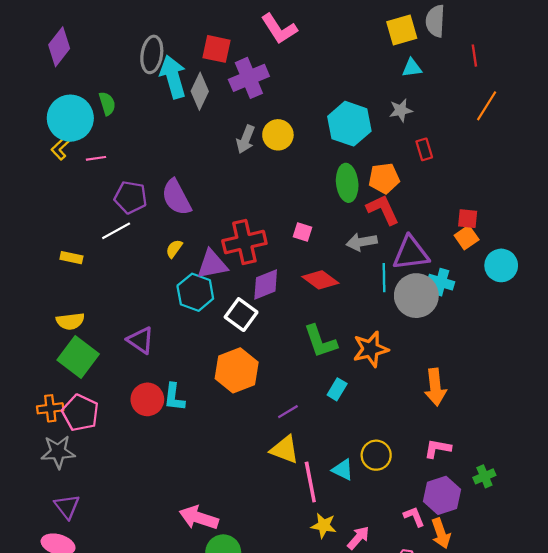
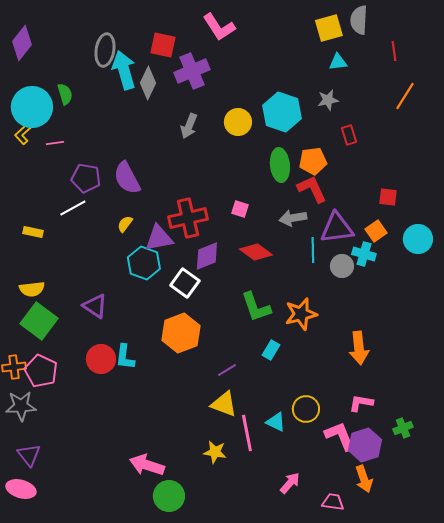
yellow circle: (278, 135) -> (238, 122), moved
orange square: (467, 238) -> (376, 231), moved
gray circle: (416, 296) -> (342, 266), size x0.6
pink L-shape: (414, 517) -> (340, 436), moved, size x1.6
yellow star: (324, 526) -> (215, 452), moved

